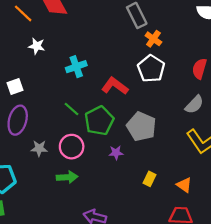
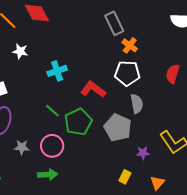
white pentagon: (151, 69) -> (127, 73), turned -30
gray semicircle: (194, 105) -> (137, 104), moved, turned -54
purple star: (116, 153) -> (143, 153), moved
orange triangle: (184, 185) -> (157, 183), turned 35

